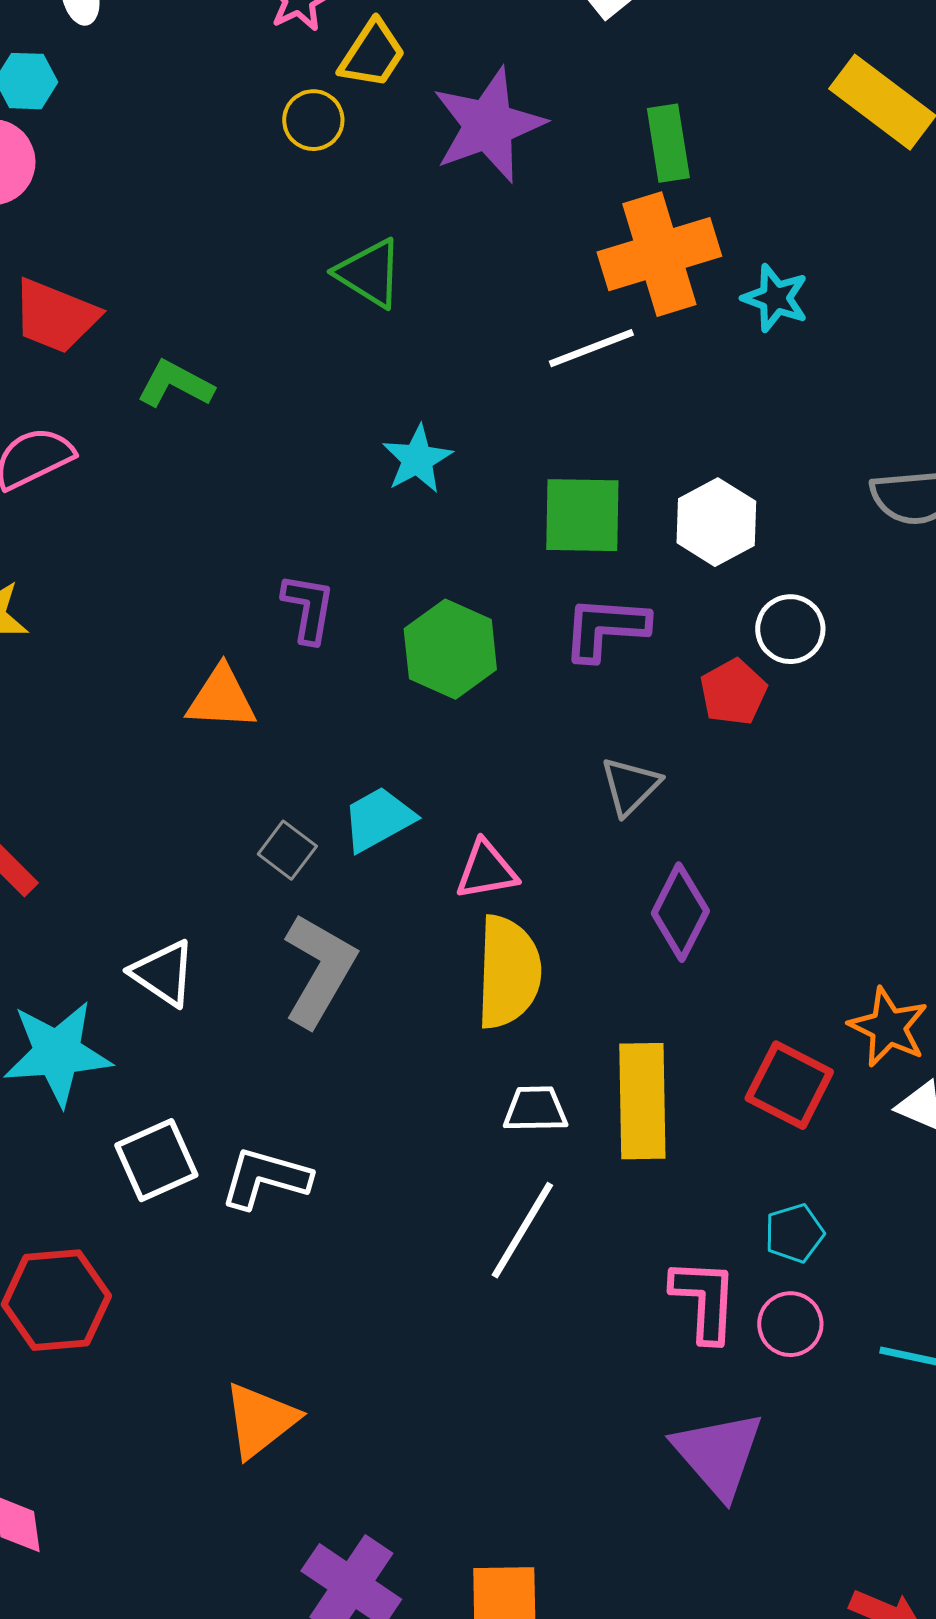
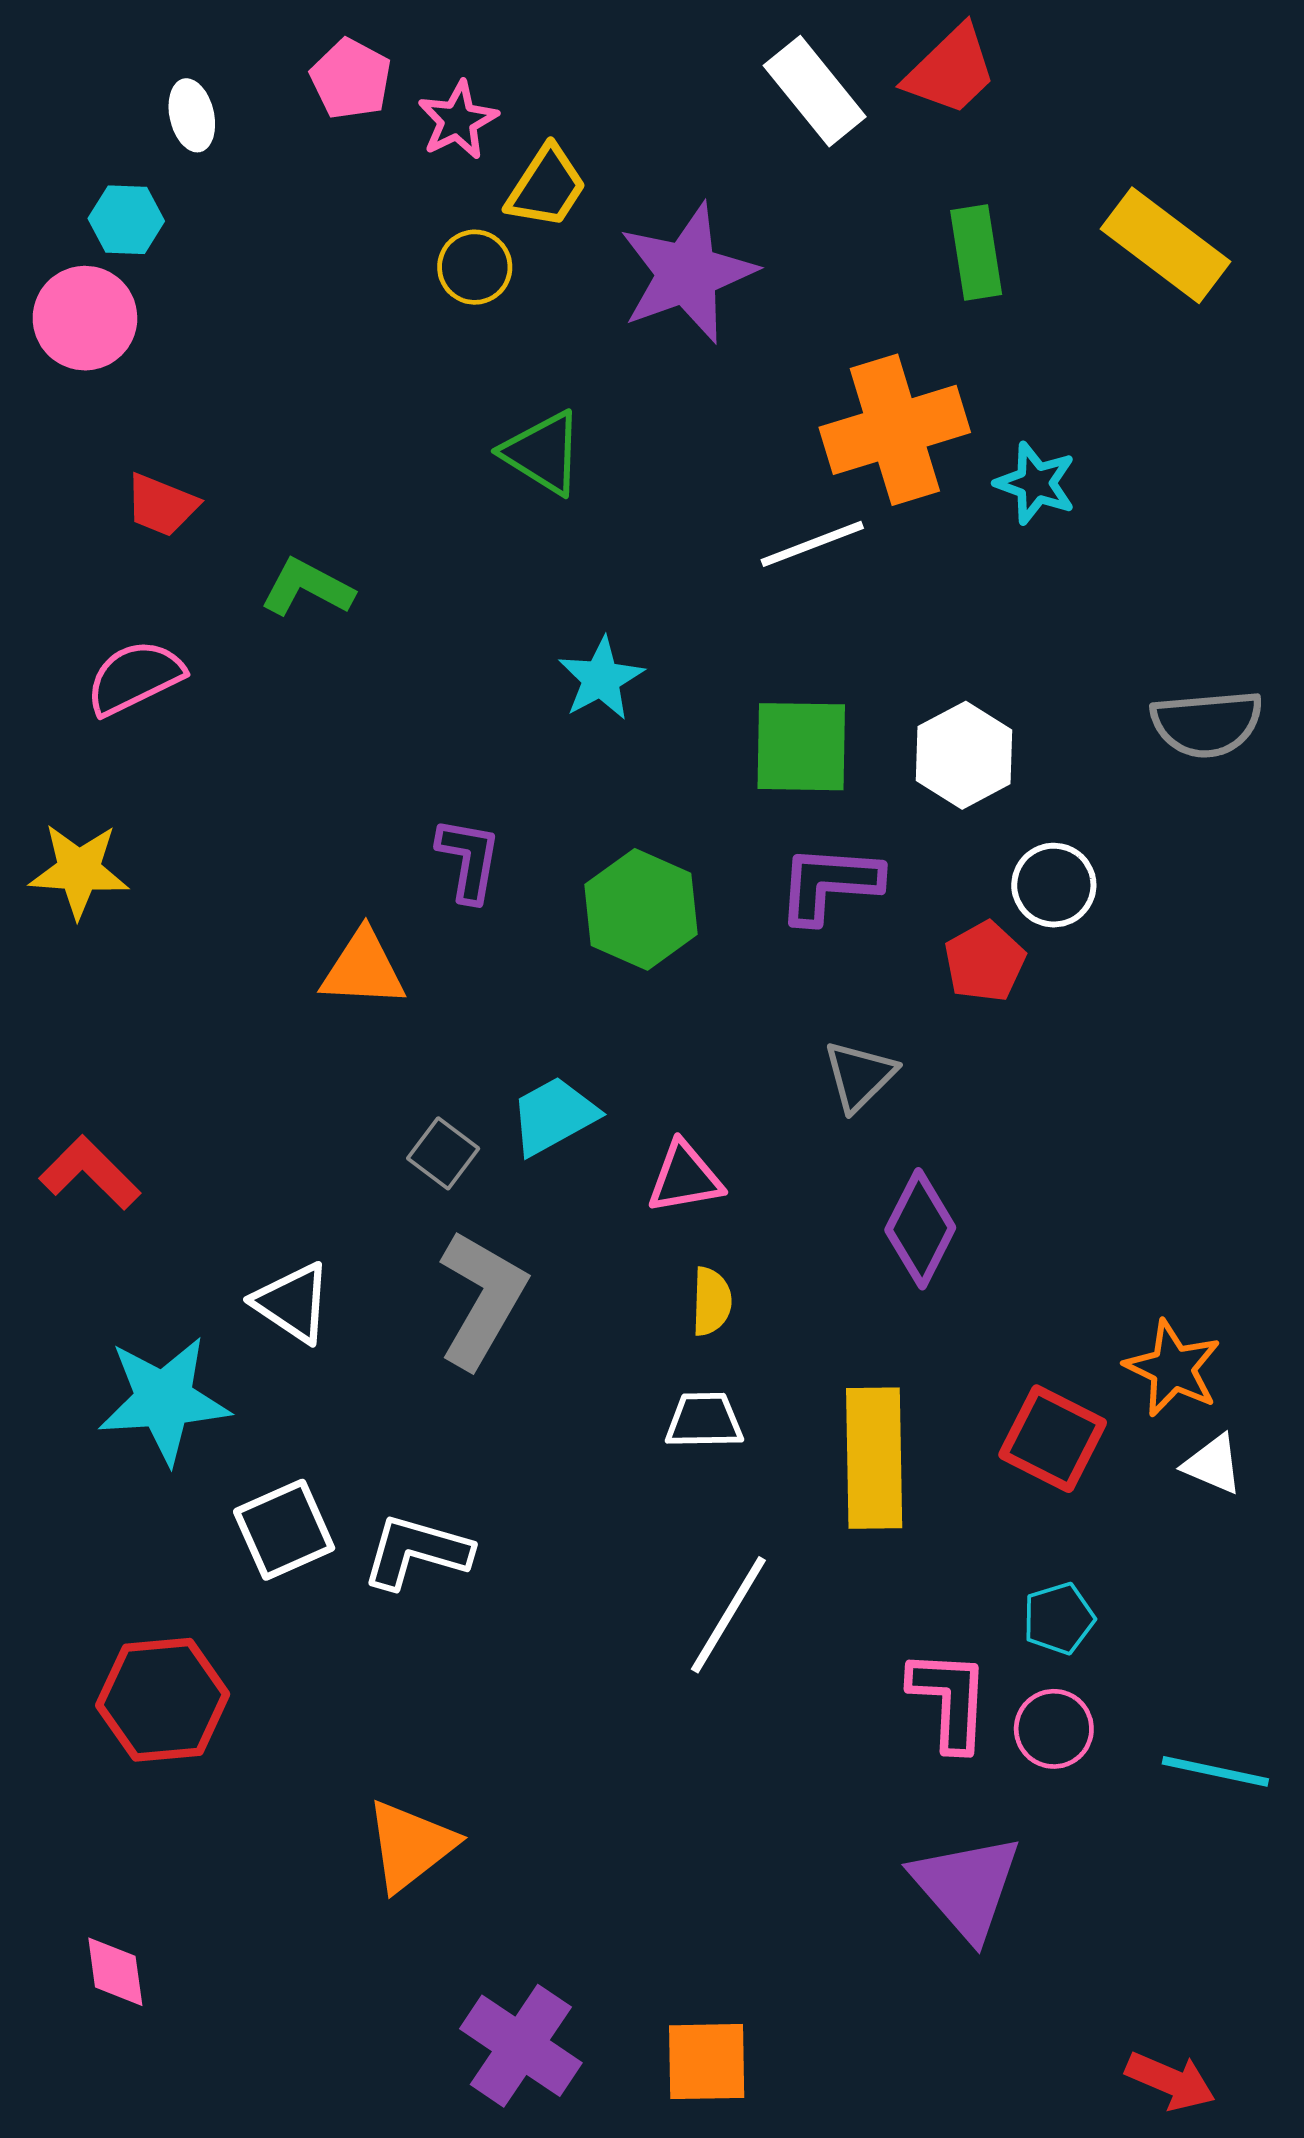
green rectangle: (668, 143) -> (976, 253), moved
red trapezoid: (55, 316) -> (161, 505), size x0.7
yellow semicircle: (508, 972) -> (711, 1302), size x0.5
white trapezoid: (535, 1109) -> (704, 1420), moved

